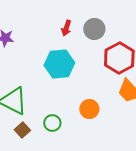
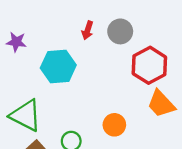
cyan hexagon: (59, 64) -> (58, 66), moved

